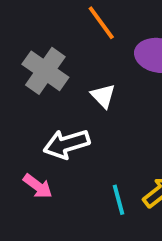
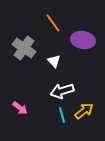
white arrow: (67, 144) -> (62, 91), moved

